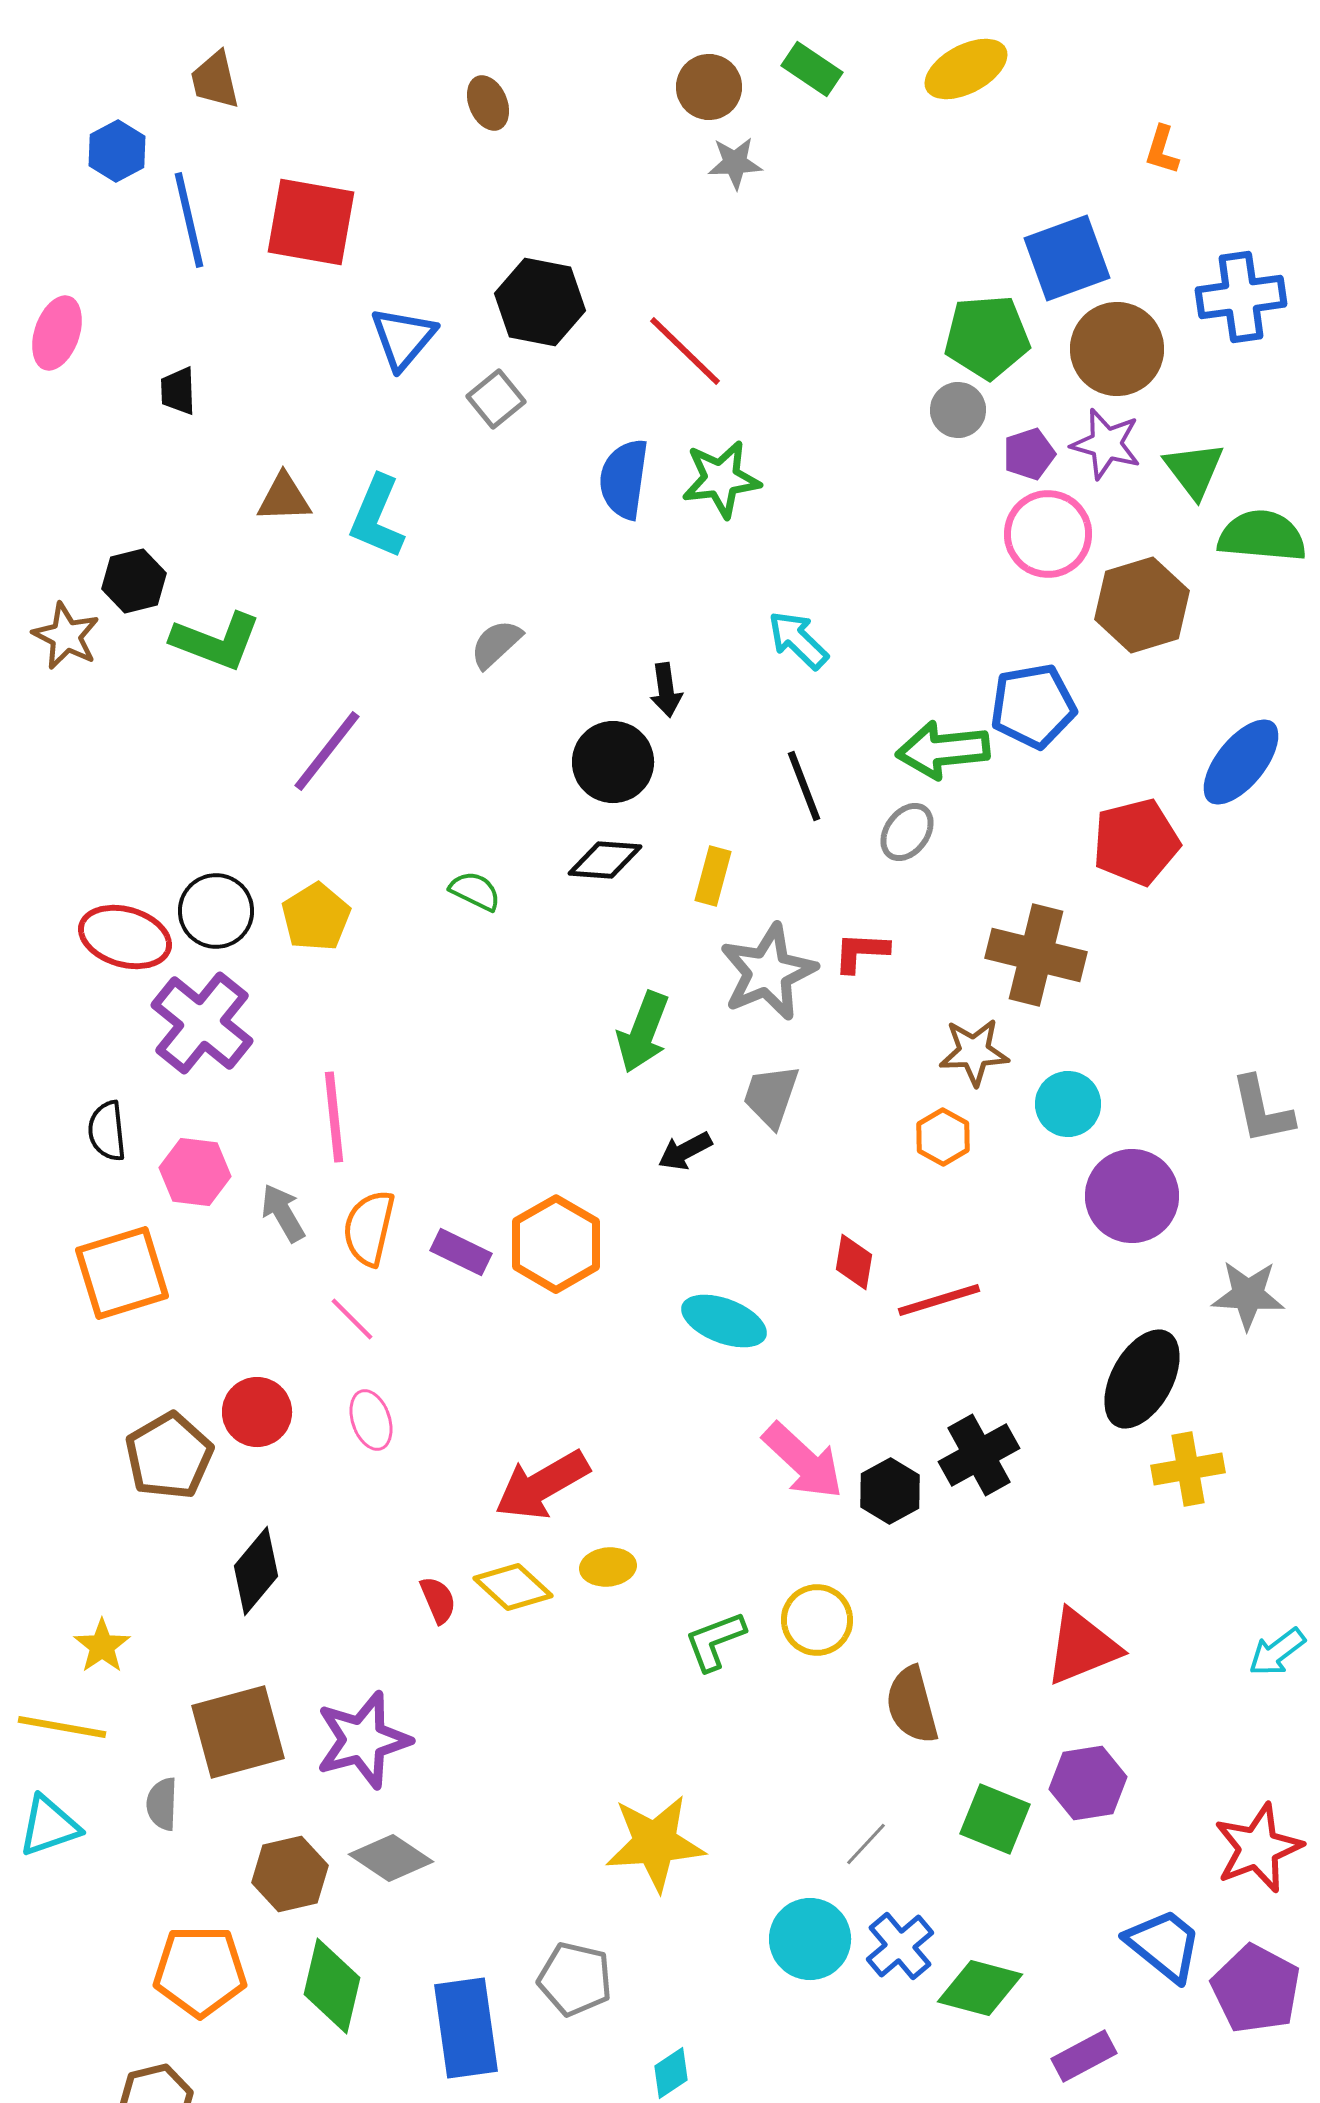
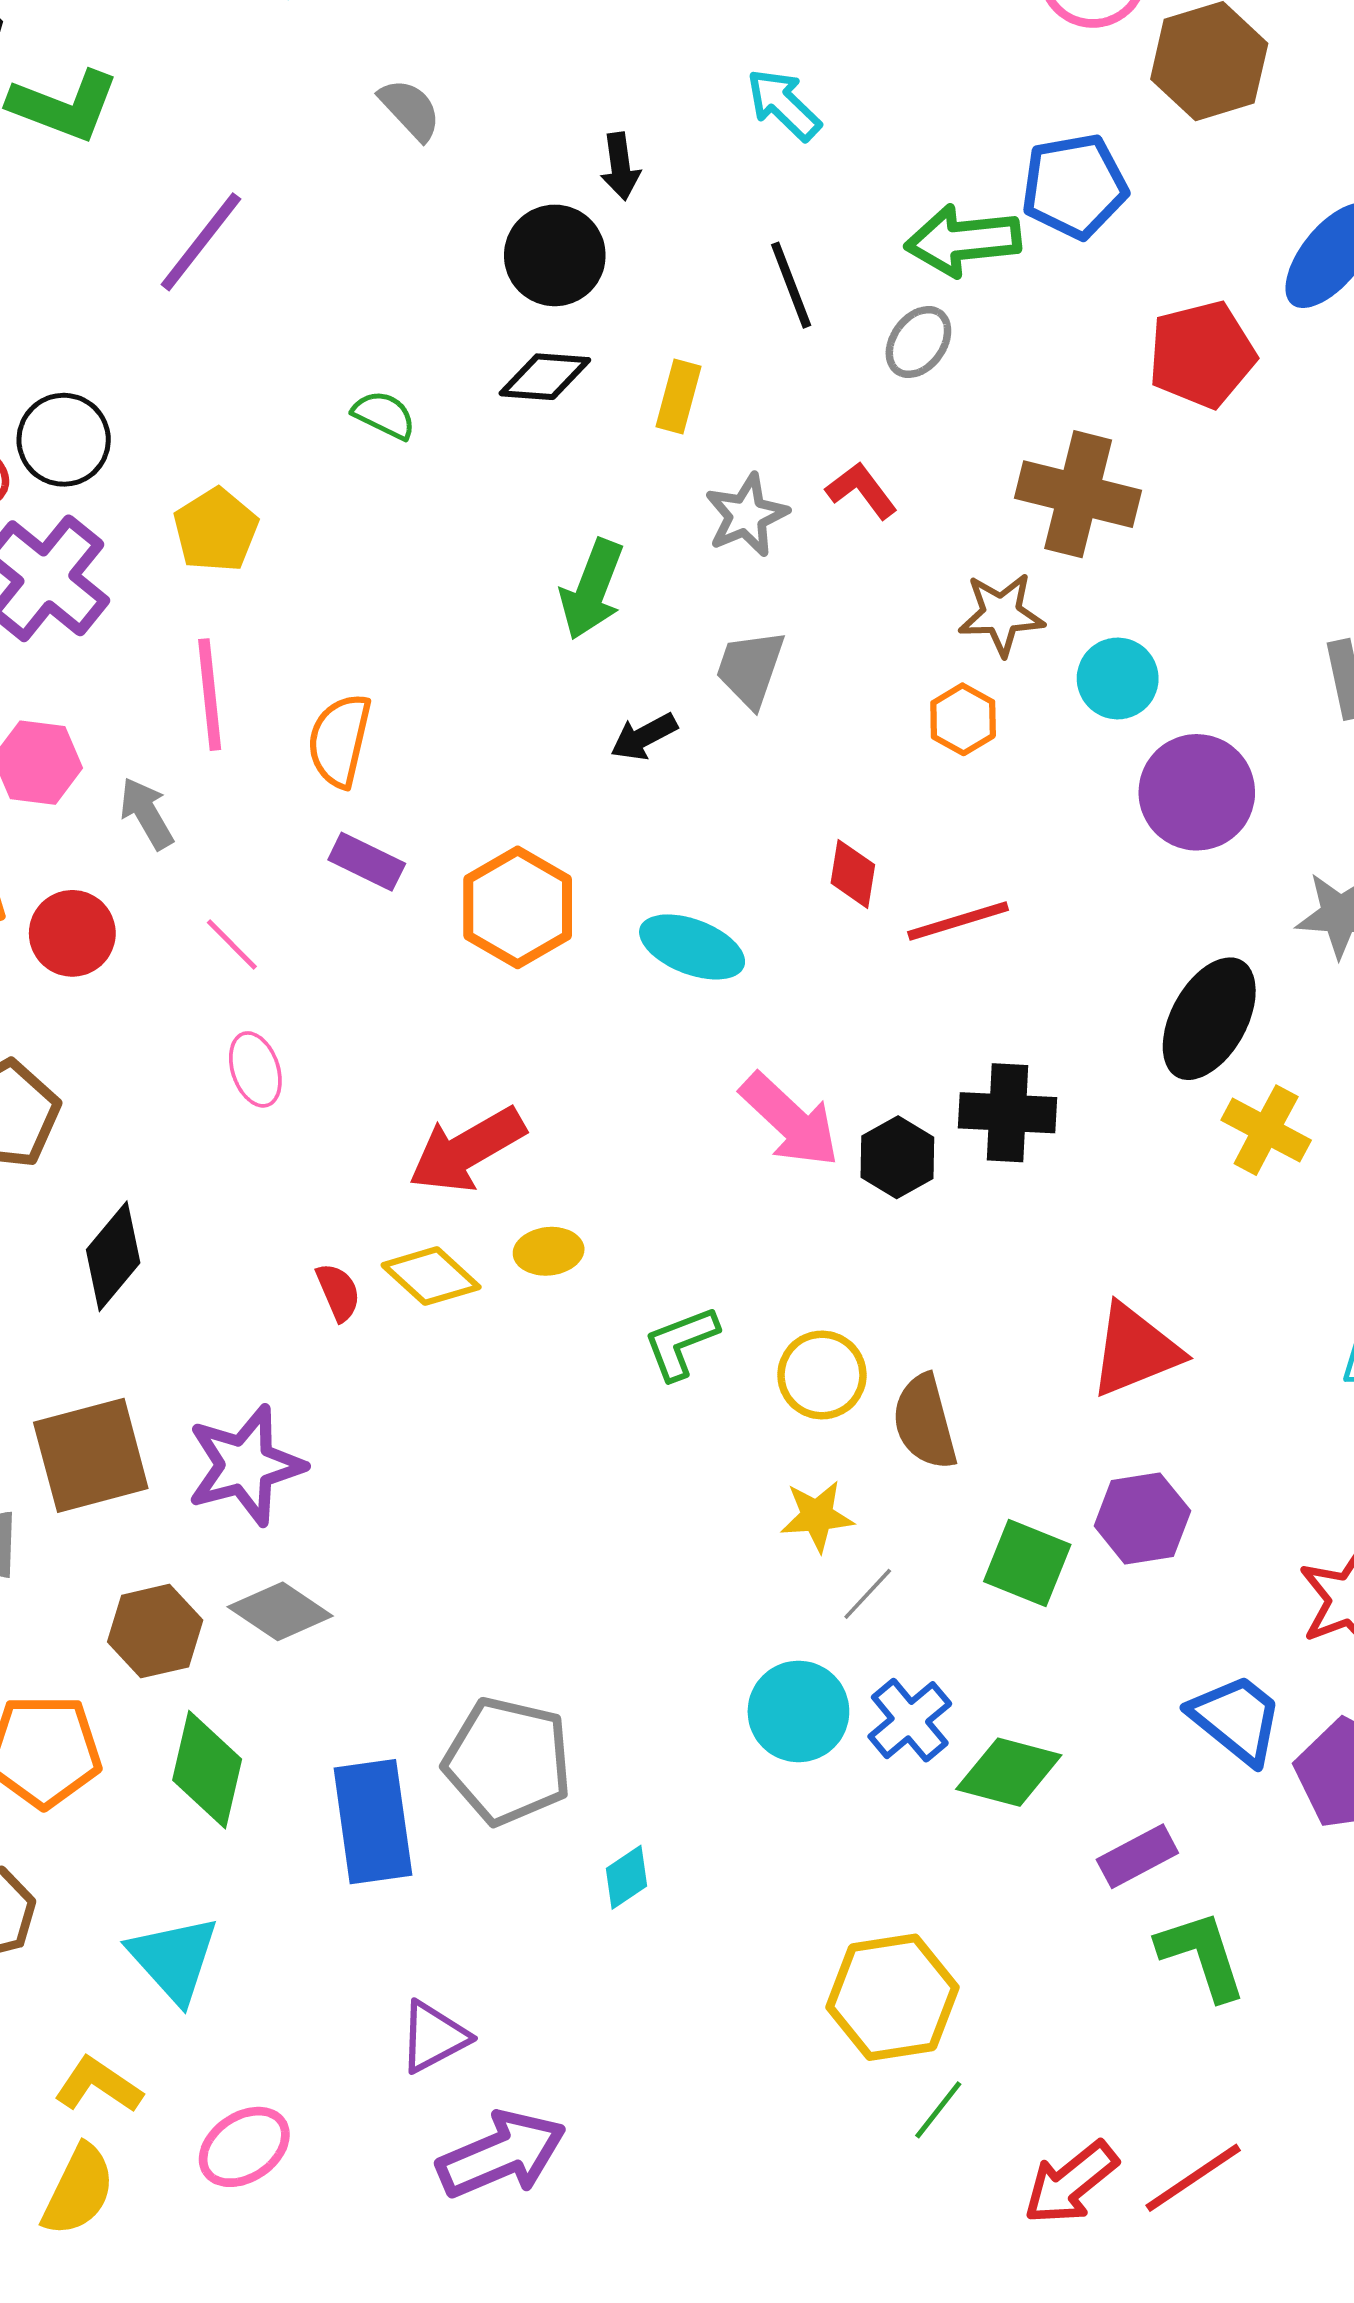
gray semicircle: (496, 644) -> (410, 109), turned 90
yellow pentagon: (316, 917) -> (216, 530), moved
red L-shape: (861, 952) -> (862, 490), turned 50
gray star: (768, 972) -> (747, 515), size x0.7
orange semicircle: (369, 1228) -> (340, 740), moved
orange hexagon: (556, 1244) -> (518, 907), moved
red circle: (257, 1412) -> (72, 933), moved
black cross: (979, 1455) -> (1008, 1113), turned 32
yellow cross: (1188, 1469) -> (1266, 1130), turned 38
yellow circle: (817, 1620) -> (822, 1375), moved
yellow star: (655, 1843) -> (817, 1516), moved, size x0.6
gray pentagon: (575, 1979) -> (508, 1761), size x1.4

